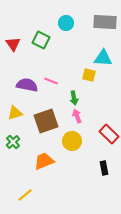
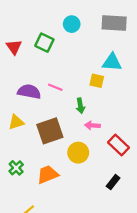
pink arrow: (77, 116) -> (92, 125), moved, turned -64
green cross: (13, 142) -> (16, 168), moved
black rectangle: (104, 168) -> (113, 182), turned 48

